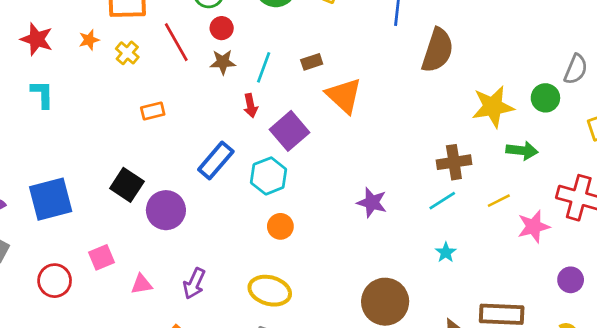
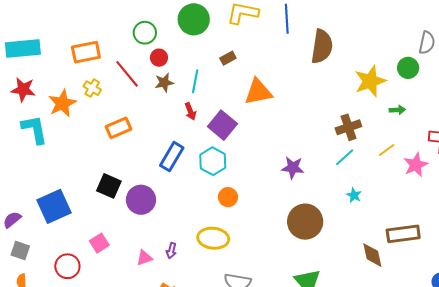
orange star: (89, 40) -> (62, 103), moved, size x1.8
brown rectangle: (312, 62) -> (228, 58), moved
cyan L-shape: (42, 94) -> (34, 129), size x1.4
orange triangle: (344, 95) -> (258, 92), turned -44
orange rectangle: (153, 111) -> (118, 128), size x1.4
green arrow: (522, 151) -> (397, 110), size x0.7
pink triangle: (142, 284) -> (144, 258), moved
purple arrow: (194, 284) -> (171, 251), size x0.7
yellow ellipse: (270, 291) -> (213, 238), moved
brown circle: (385, 302) -> (305, 222), moved

